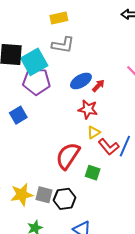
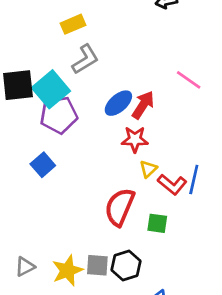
gray L-shape: (63, 45) -> (85, 59), turned -30
red arrow: (98, 86) -> (143, 105), size x1.5

